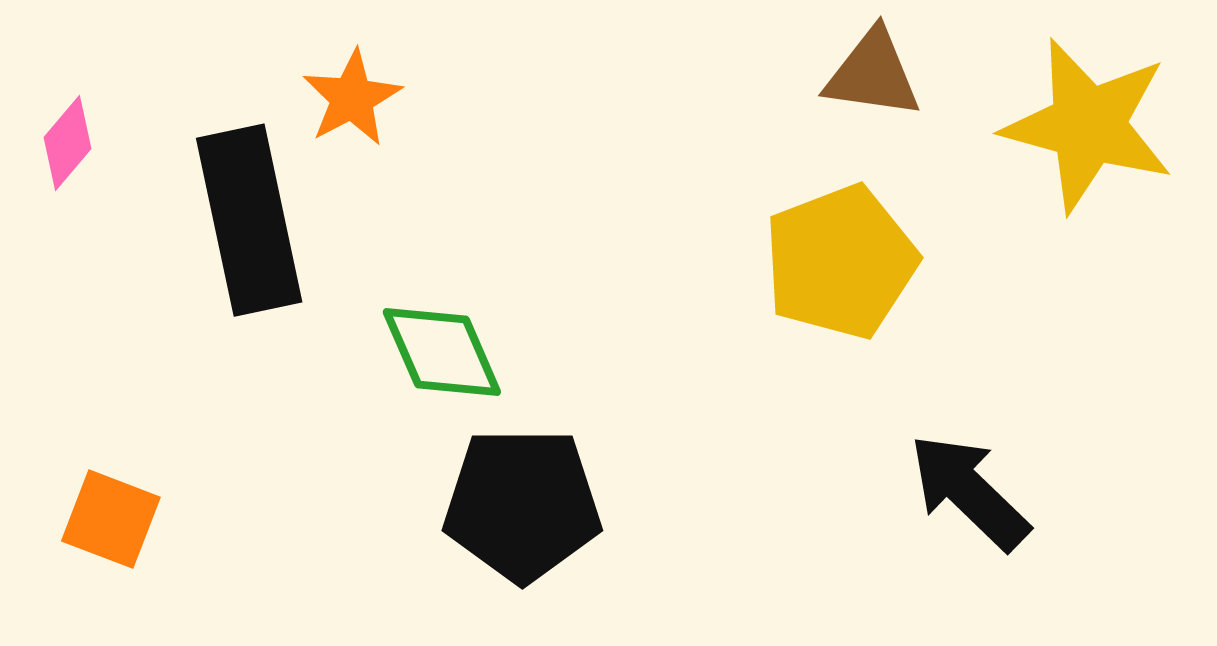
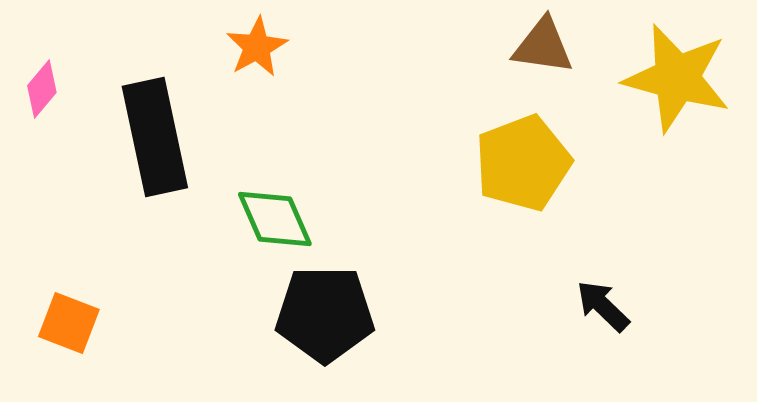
orange star: (352, 98) -> (257, 47), moved
black arrow: (969, 492) -> (603, 306), size x0.7

